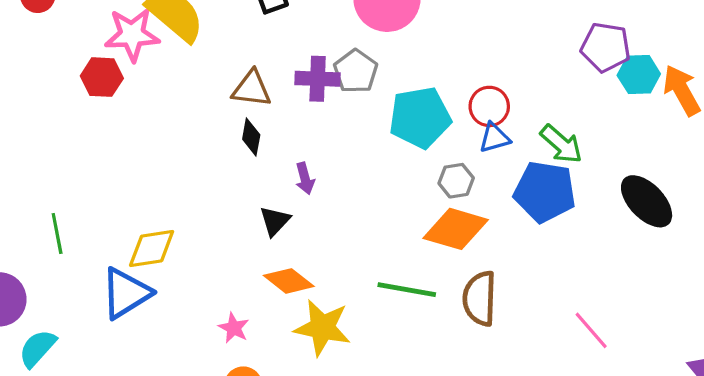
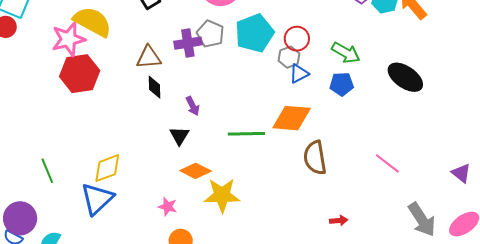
red hexagon: (102, 77) -> (80, 74), moved, size x1.5
cyan pentagon: (420, 118) -> (254, 33), moved
blue triangle: (494, 138) -> (299, 74), moved
gray hexagon: (456, 181) -> (289, 57), moved
blue pentagon: (545, 192) -> (342, 84), size x0.6
green line: (407, 290) -> (246, 134), moved

